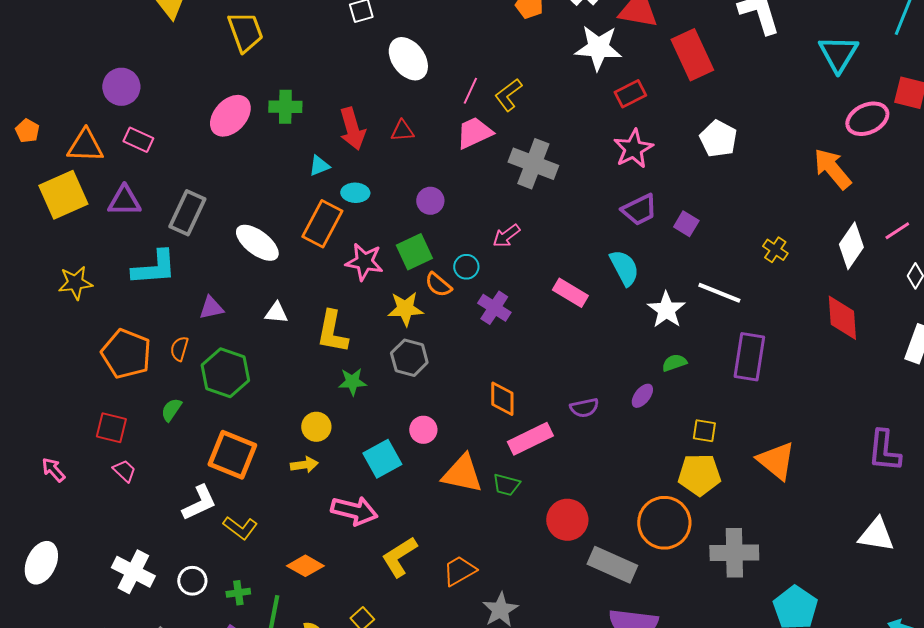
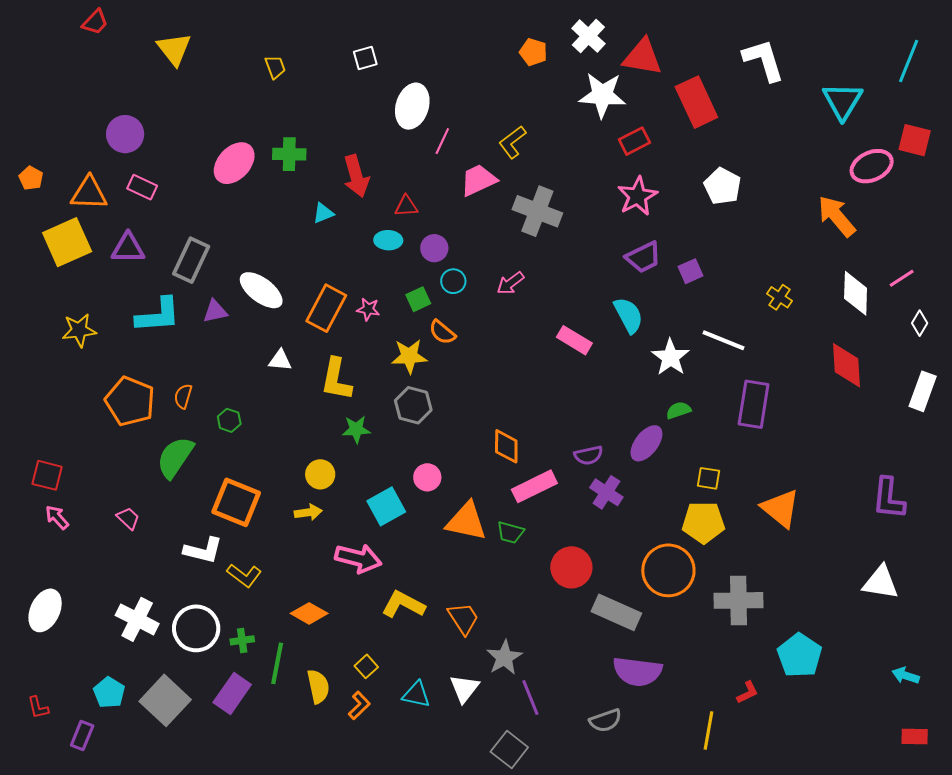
yellow trapezoid: (245, 32) -> (275, 67), moved, size x0.6
white ellipse: (408, 59) -> (412, 106), turned 54
pink line: (470, 91) -> (442, 141), moved
red triangle: (402, 131) -> (406, 206), moved
cyan ellipse: (355, 193) -> (388, 240), moved
orange rectangle: (322, 224) -> (326, 308), moved
purple square: (686, 224) -> (690, 271), turned 35
white diamond: (851, 246) -> (856, 293), turned -33
green square: (414, 252) -> (418, 299), size x0.7
pink star: (364, 262) -> (368, 309), size x0.6
cyan circle: (466, 267) -> (453, 281), moved
purple triangle: (211, 308) -> (215, 311), moved
purple cross: (494, 308) -> (606, 492), moved
green hexagon: (225, 373) -> (229, 420), size x0.5
purple ellipse: (642, 396) -> (646, 443), size x1.5
green semicircle: (171, 410) -> (175, 457), size x1.8
red square: (111, 428) -> (47, 475), moved
white L-shape: (199, 503) -> (203, 550), turned 39
yellow L-shape: (399, 557) -> (403, 604), turned 60
orange trapezoid: (459, 571) -> (463, 618), turned 87
white circle: (192, 581) -> (196, 628), size x1.6

